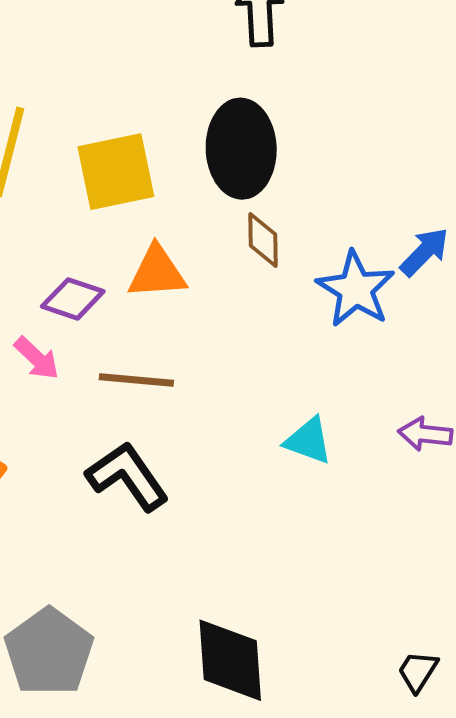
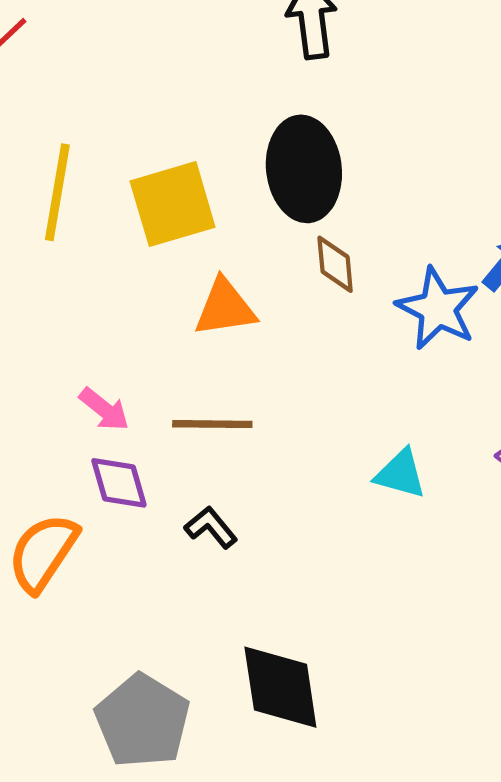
purple diamond: (73, 299) -> (119, 483), moved, turned 60
black L-shape: (127, 476) -> (211, 527), size x0.6
black diamond: (230, 660) -> (280, 687), moved

